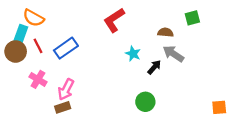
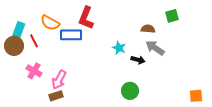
orange semicircle: (33, 18) -> (50, 23), moved
red L-shape: (114, 20) -> (86, 18), moved, turned -35
blue rectangle: (66, 48) -> (71, 35), moved, turned 35
black arrow: (154, 67) -> (138, 60), turned 64

